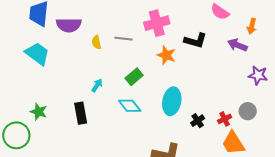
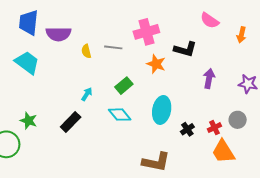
purple arrow: (237, 45) -> (209, 78), moved, turned 78
black rectangle: (81, 113) -> (71, 122), turned 55

